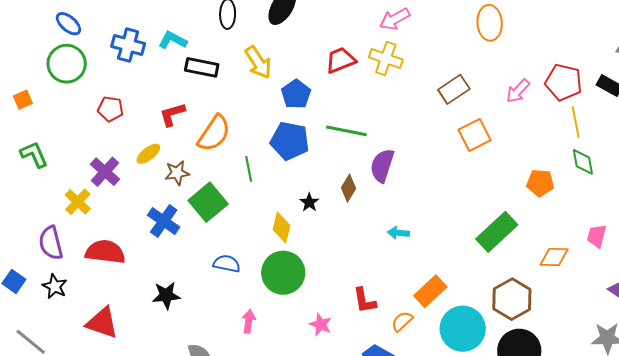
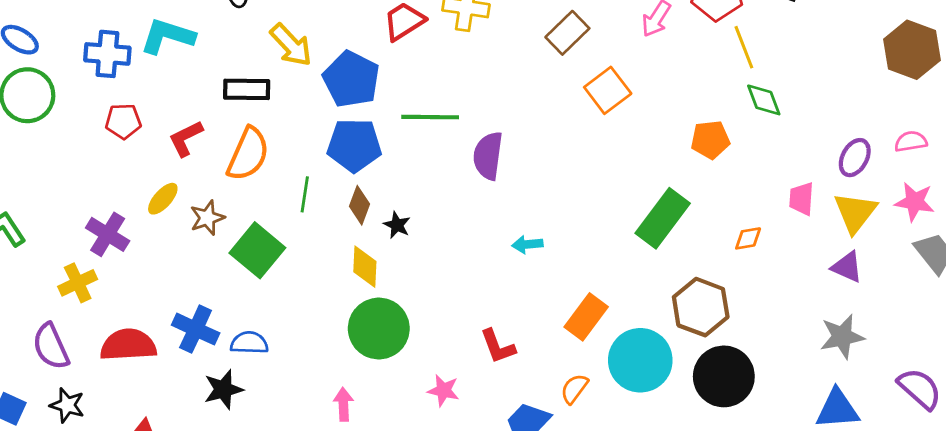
cyan L-shape: (173, 40) -> (167, 36), size x1.4
black rectangle: (202, 67) -> (247, 89), moved
blue pentagon: (296, 94) -> (351, 79), size x1.4
red pentagon: (110, 109) -> (123, 121), moved
green line: (249, 169) -> (305, 194), turned 30
brown diamond: (348, 188) -> (360, 205), moved
yellow cross: (78, 202) -> (78, 283), turned 32
blue cross: (164, 221) -> (196, 329), moved
orange diamond: (554, 257) -> (748, 238), size x0.7
blue semicircle: (227, 264) -> (249, 343), moved
orange semicircle: (402, 321) -> (574, 389), moved

